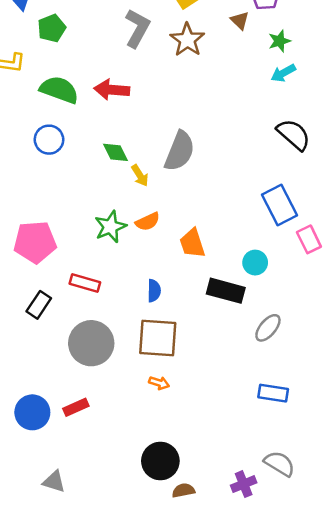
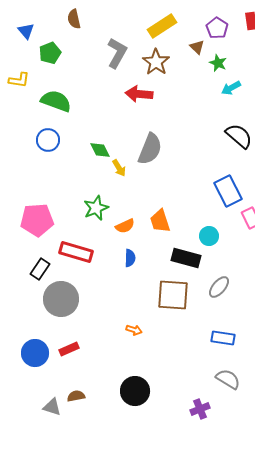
green star: (279, 41) -> (218, 63), moved, turned -30
red arrow: (112, 90) -> (139, 94), moved
orange semicircle: (148, 222) -> (125, 226), moved
red rectangle: (85, 283) -> (76, 252), size x1.4
brown square: (158, 338) -> (173, 295), moved
gray circle: (91, 343) -> (61, 299), moved
gray semicircle: (279, 464) -> (228, 379), moved
brown semicircle: (183, 490) -> (76, 396), moved

